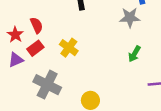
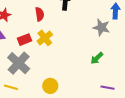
red semicircle: (37, 25) -> (40, 14), moved
red rectangle: (35, 48) -> (24, 40), moved

